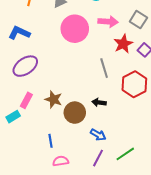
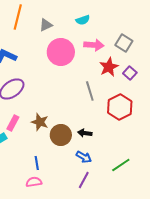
black arrow: (99, 102) -> (85, 133), moved
green line: (125, 154) -> (121, 165), moved
pink semicircle: (61, 161) -> (34, 182), moved

